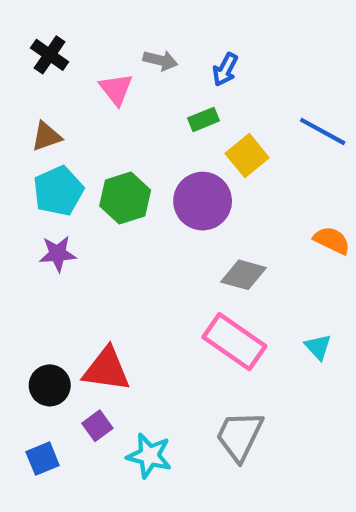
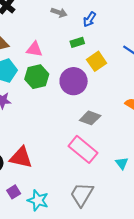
pink triangle: (116, 89) -> (34, 49), moved, turned -48
cyan triangle: (318, 347) -> (122, 163), moved
purple square: (97, 426) -> (14, 192), moved

